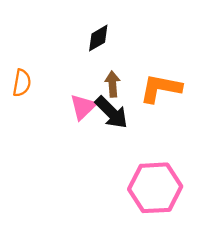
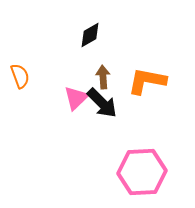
orange semicircle: (22, 83) -> (20, 76), turned -30

